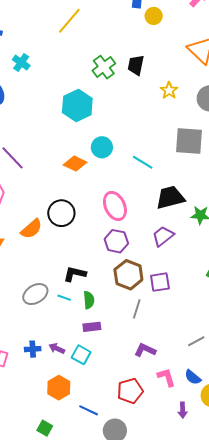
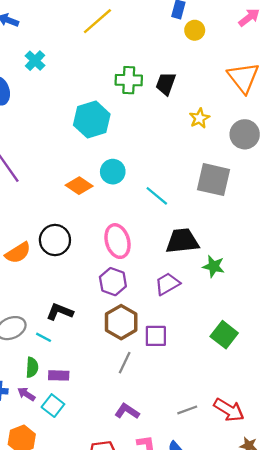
green cross: (104, 67) -> (129, 80), turned 30
green semicircle: (89, 300) -> (32, 367), moved
purple rectangle: (92, 327) -> (59, 375), moved

